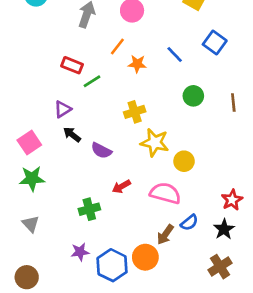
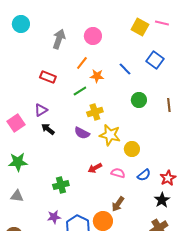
green line: (92, 81) -> (80, 91), moved
pink square: (29, 143) -> (16, 123), moved
purple semicircle: (101, 151) -> (82, 133), moved
red arrow: (121, 187) -> (95, 168), moved
pink semicircle: (165, 193) -> (118, 173), size x0.6
blue semicircle: (189, 223) -> (144, 175), moved
gray triangle: (31, 224) -> (17, 196), turned -40

